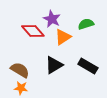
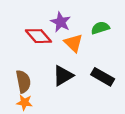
orange triangle: (63, 37) -> (73, 43), turned -42
brown semicircle: (20, 70) -> (23, 81), turned 48

